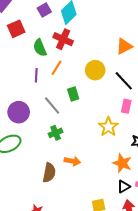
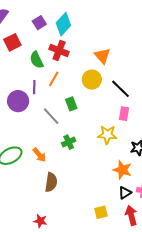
orange triangle: (124, 46) -> (102, 56), moved, turned -42
purple circle: (19, 112) -> (18, 101), moved
yellow star: (108, 127) -> (107, 135), turned -30
green cross: (56, 133) -> (69, 142), moved
orange arrow: (72, 161) -> (39, 155), moved, turned 42

